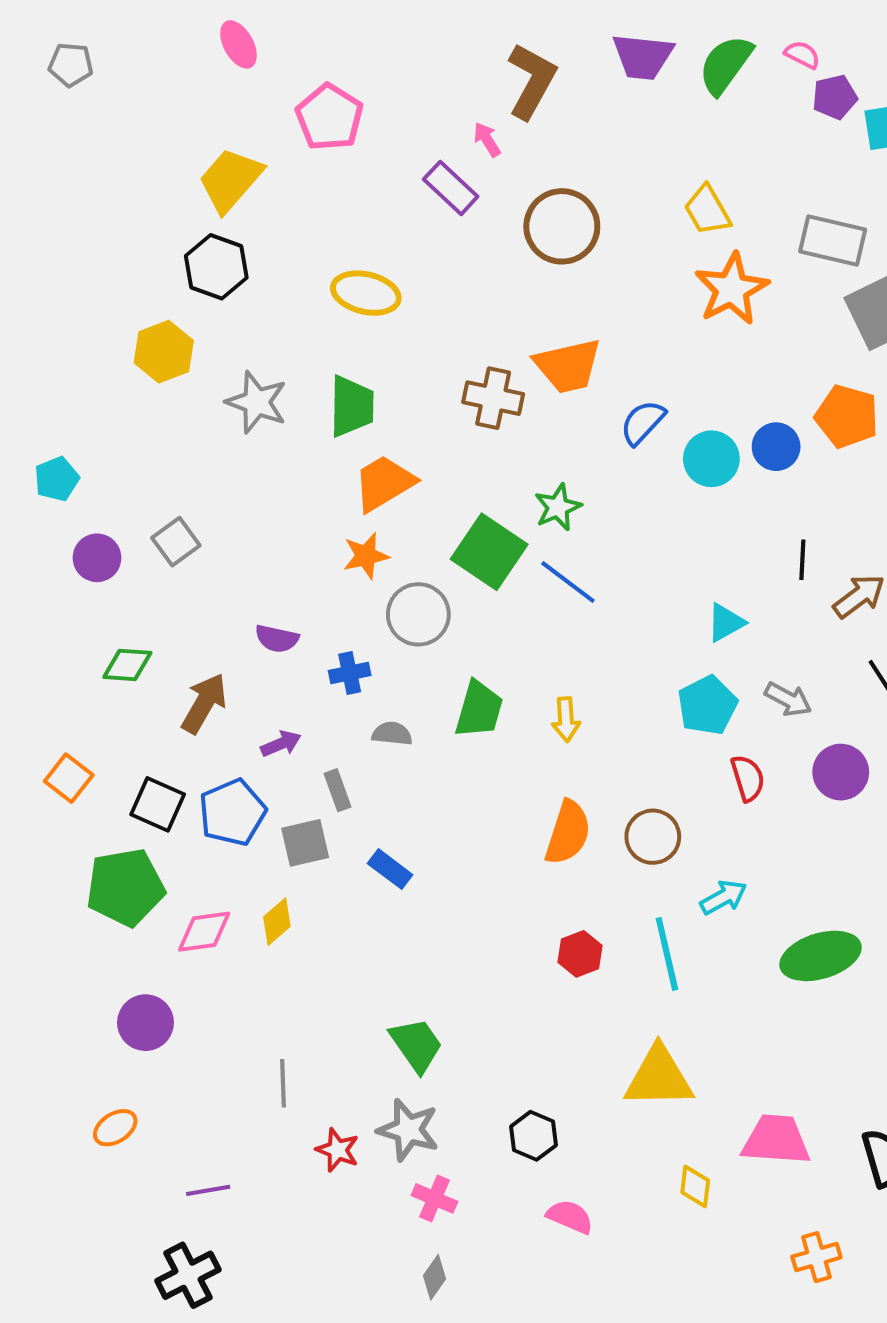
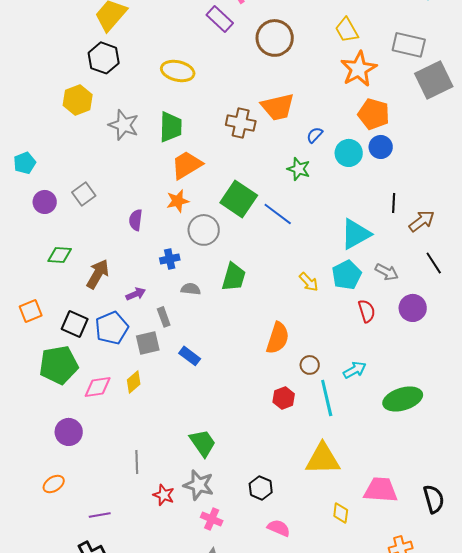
orange pentagon: (847, 416) -> (374, 114), moved
blue semicircle: (643, 422) -> (315, 135), size x0.7
green star: (558, 507) -> (299, 169), moved, turned -30
cyan triangle: (726, 622) -> (356, 234), size x1.6
purple semicircle: (277, 639) -> (136, 220), moved, turned 85
yellow arrow: (566, 719) -> (309, 282), moved, turned -40
orange square: (69, 778) -> (31, 311), turned 30
brown circle: (653, 837) -> (310, 365), moved, size x0.7

